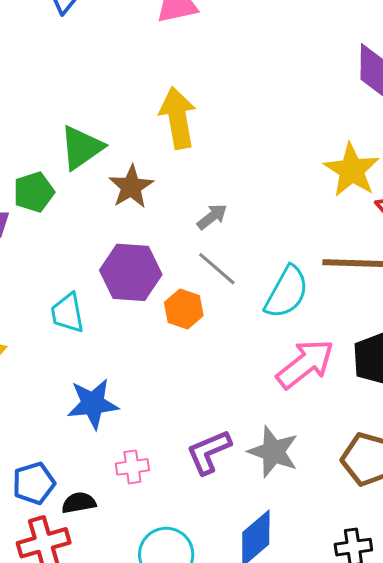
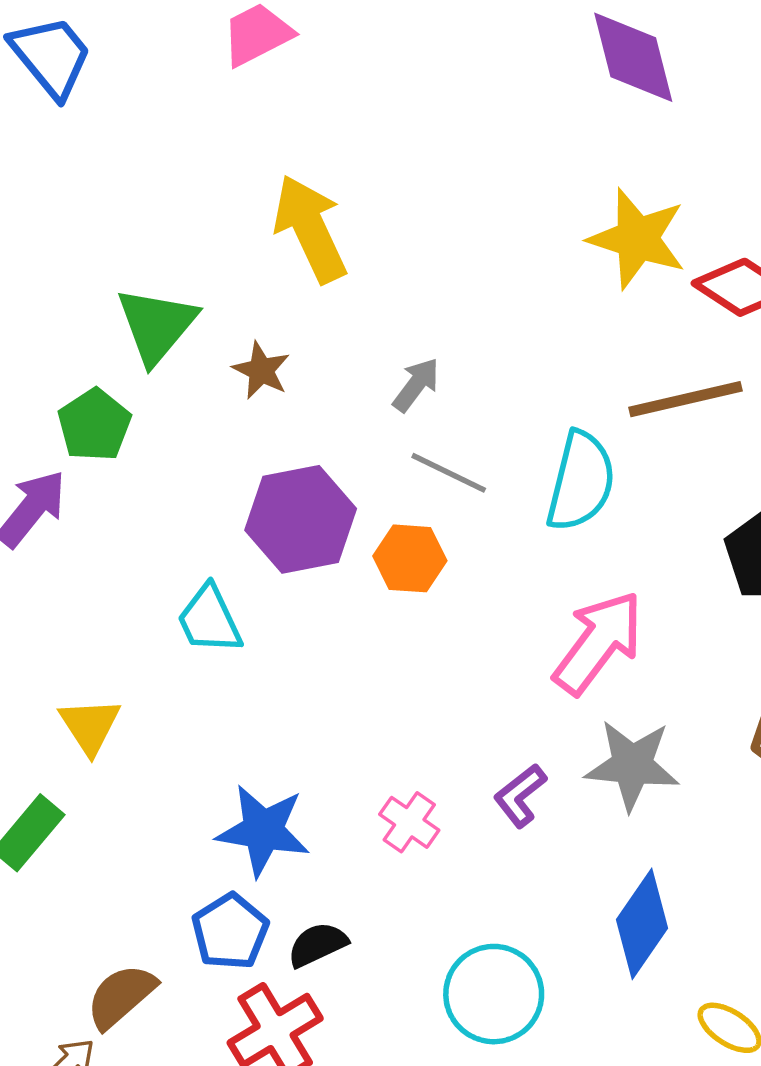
brown star: (131, 187) -> (261, 370), size x0.7
pink arrow: (305, 364) -> (598, 643), moved
blue star: (93, 404) -> (263, 830), moved, turned 30
purple L-shape: (209, 452) -> (520, 796), size x0.7
pink cross: (132, 467) -> (409, 822), moved, turned -32

